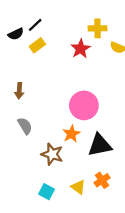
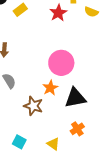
yellow triangle: (78, 187) -> (53, 144), moved
cyan square: (46, 192) -> (19, 142), moved

